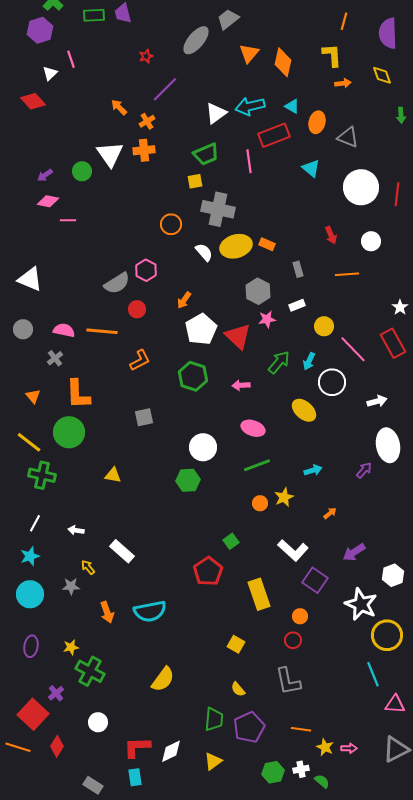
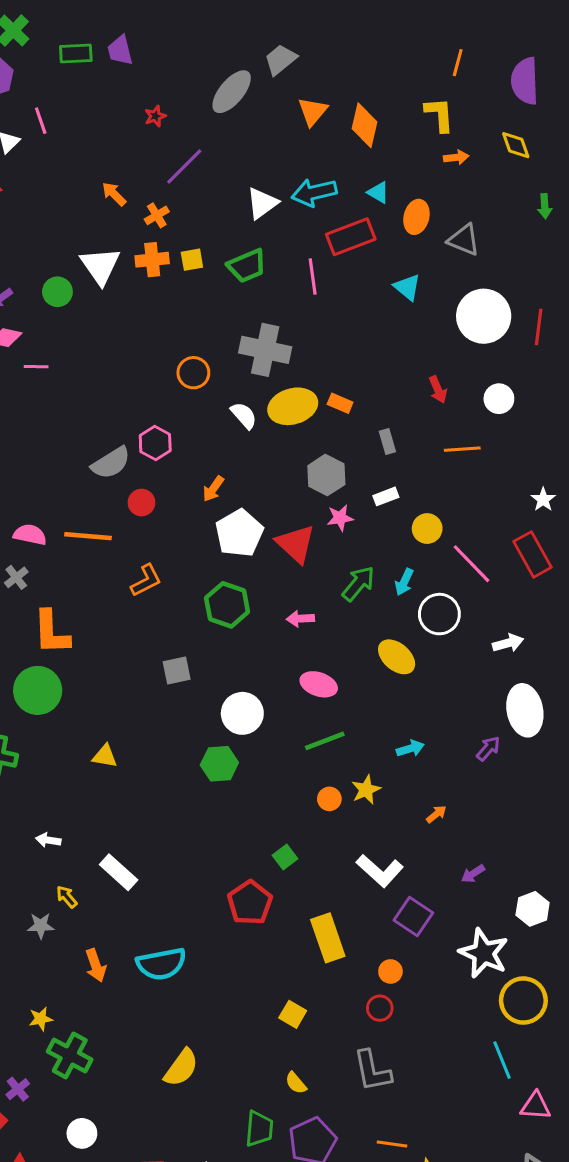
yellow square: (195, 181) -> (192, 260), moved
gray square: (144, 417) -> (177, 671), moved
purple arrow: (354, 552) -> (473, 874), size x0.7

